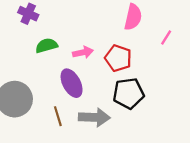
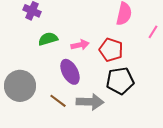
brown line: (58, 116) -> (58, 101), turned -36

